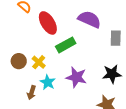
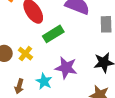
cyan star: (48, 82) -> (44, 81), moved

